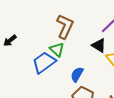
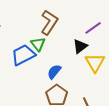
black triangle: (99, 45) -> (80, 46), turned 42

